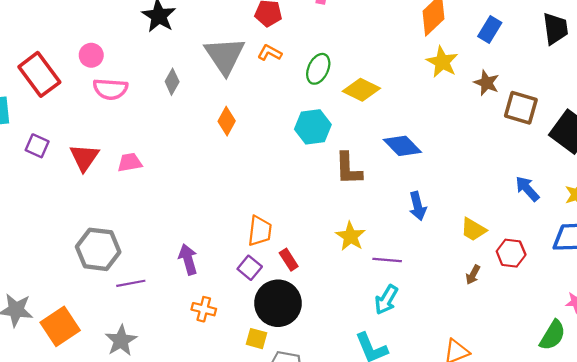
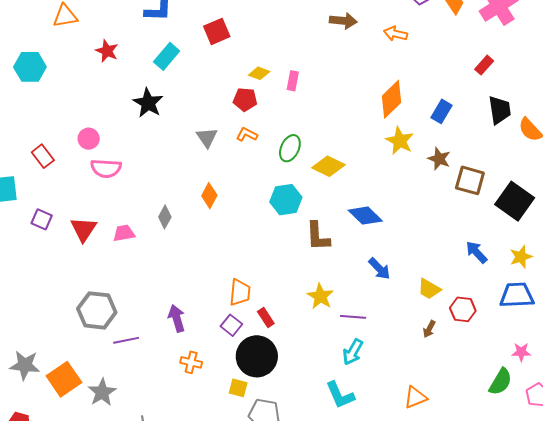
gray triangle: (225, 56) -> (207, 138), size x0.6
red rectangle: (39, 74) -> (43, 156), size x0.6
gray diamond: (172, 82) -> (165, 217), moved
blue arrow: (418, 206) -> (379, 269), turned -30
gray star: (121, 341) -> (102, 392), moved

